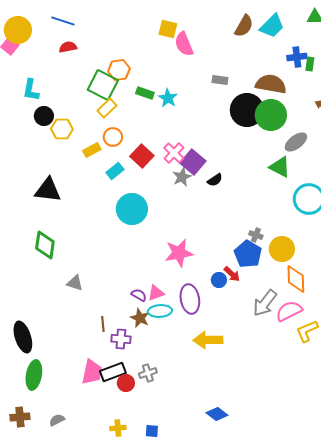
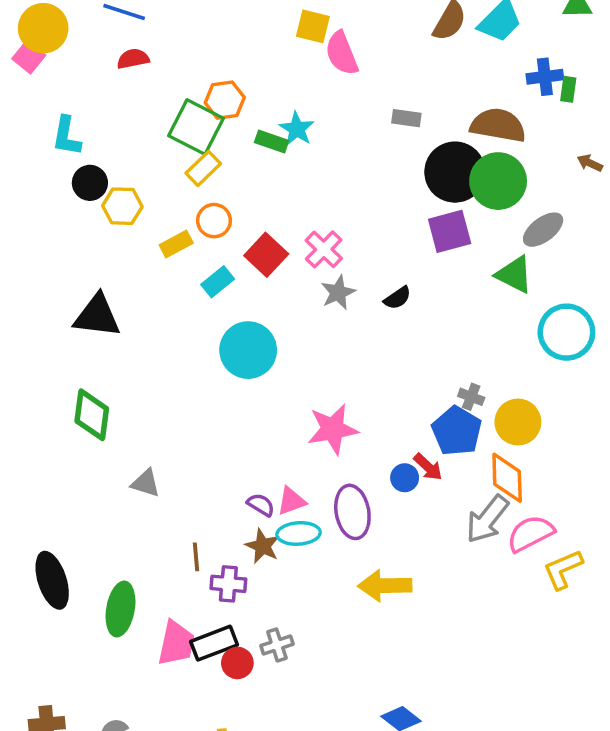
cyan star: (168, 98) -> (297, 129), moved
purple square: (193, 162) -> (450, 231), moved, turned 35
orange diamond: (296, 279) -> (507, 478), moved
green ellipse: (34, 375) -> (120, 609), moved

